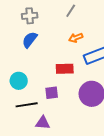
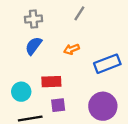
orange arrow: (76, 38) -> (72, 49), moved
red rectangle: (65, 69) -> (51, 82), moved

